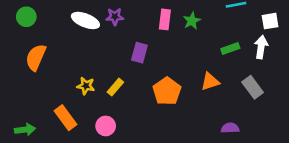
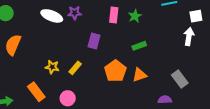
green rectangle: (230, 49) -> (139, 46), moved
orange triangle: (210, 81) -> (140, 75), moved
gray rectangle: (253, 87) -> (180, 79), moved

